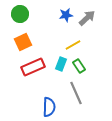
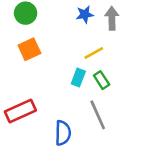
gray arrow: (87, 18) -> (112, 18), turned -48
red rectangle: (33, 67) -> (20, 111), moved

